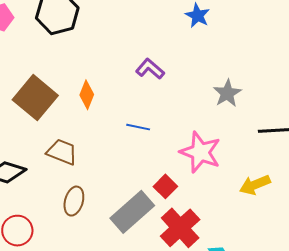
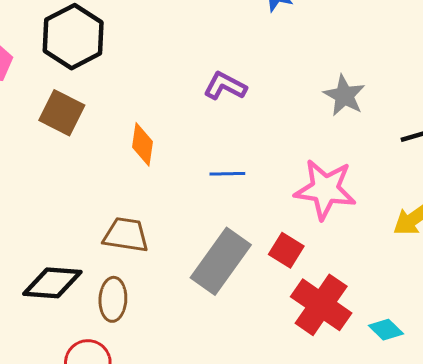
brown square: (35, 98) -> (62, 113), moved, size x0.7
brown ellipse: (74, 201) -> (113, 299), moved
gray rectangle: (132, 212) -> (221, 261), moved

